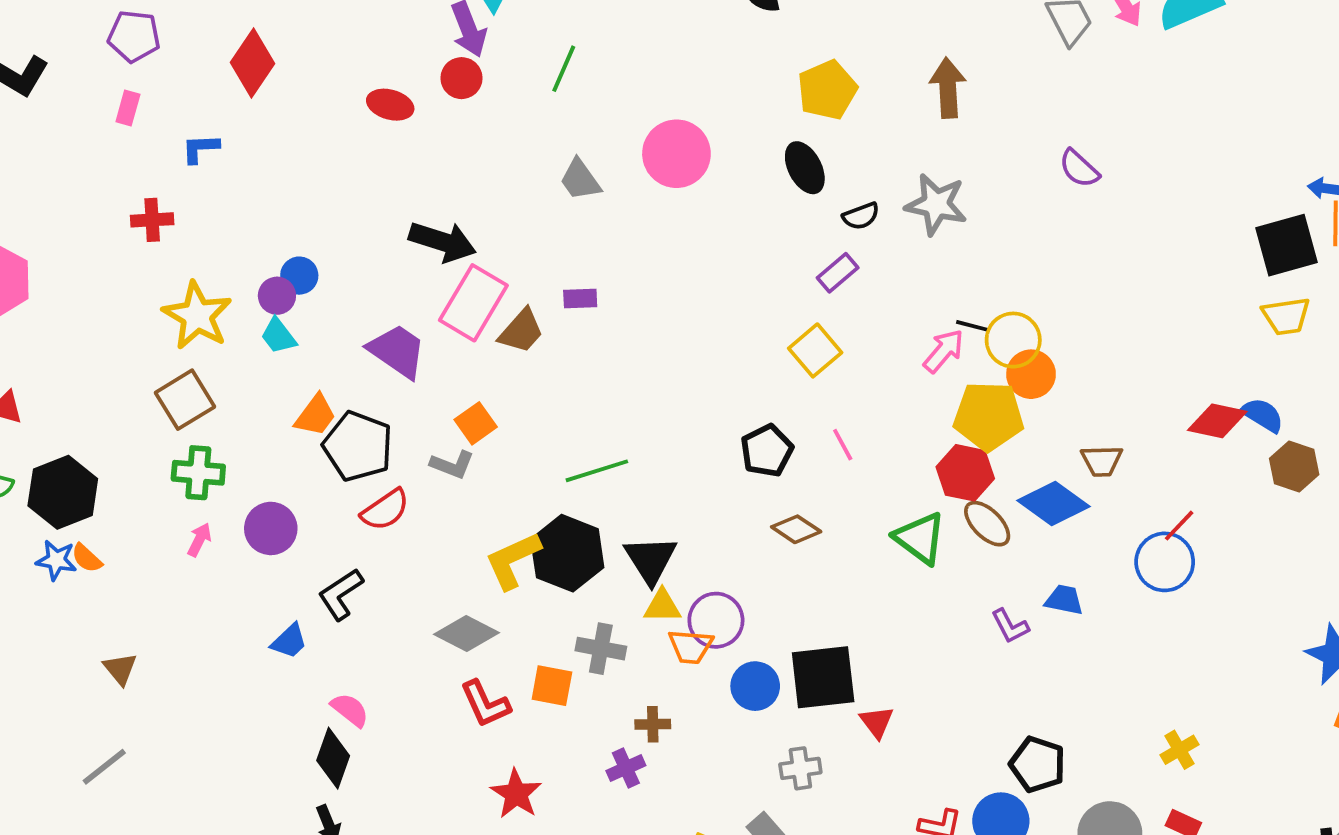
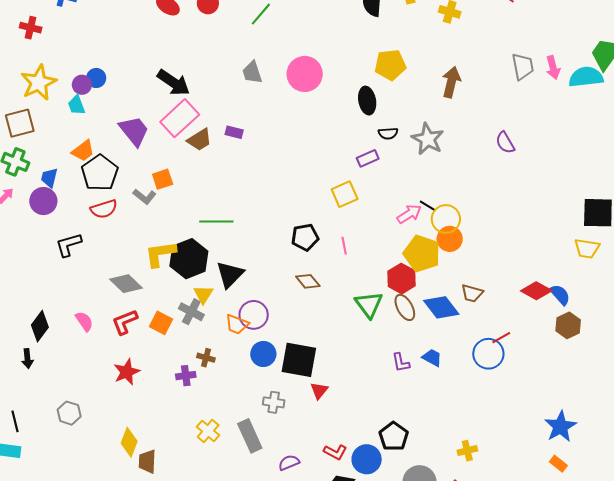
yellow triangle: (662, 606) -> (203, 294), moved, turned 45
blue trapezoid: (289, 641) -> (49, 178), moved, turned 130
red L-shape: (485, 704) -> (125, 322), turned 76
pink semicircle: (350, 710) -> (84, 321), moved

